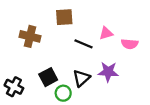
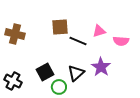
brown square: (64, 17) -> (60, 27), moved
brown cross: (30, 36) -> (15, 34), moved
purple star: (108, 72) -> (101, 67), turned 30

